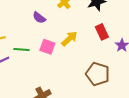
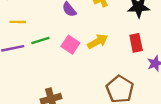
green line: (21, 49) -> (40, 41), turned -35

